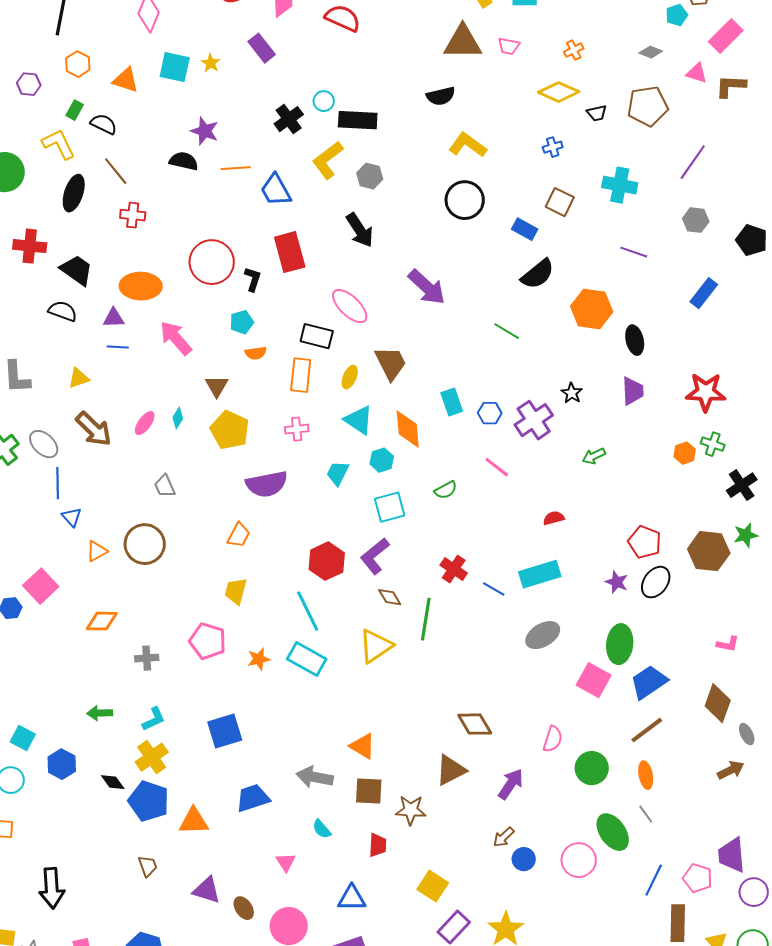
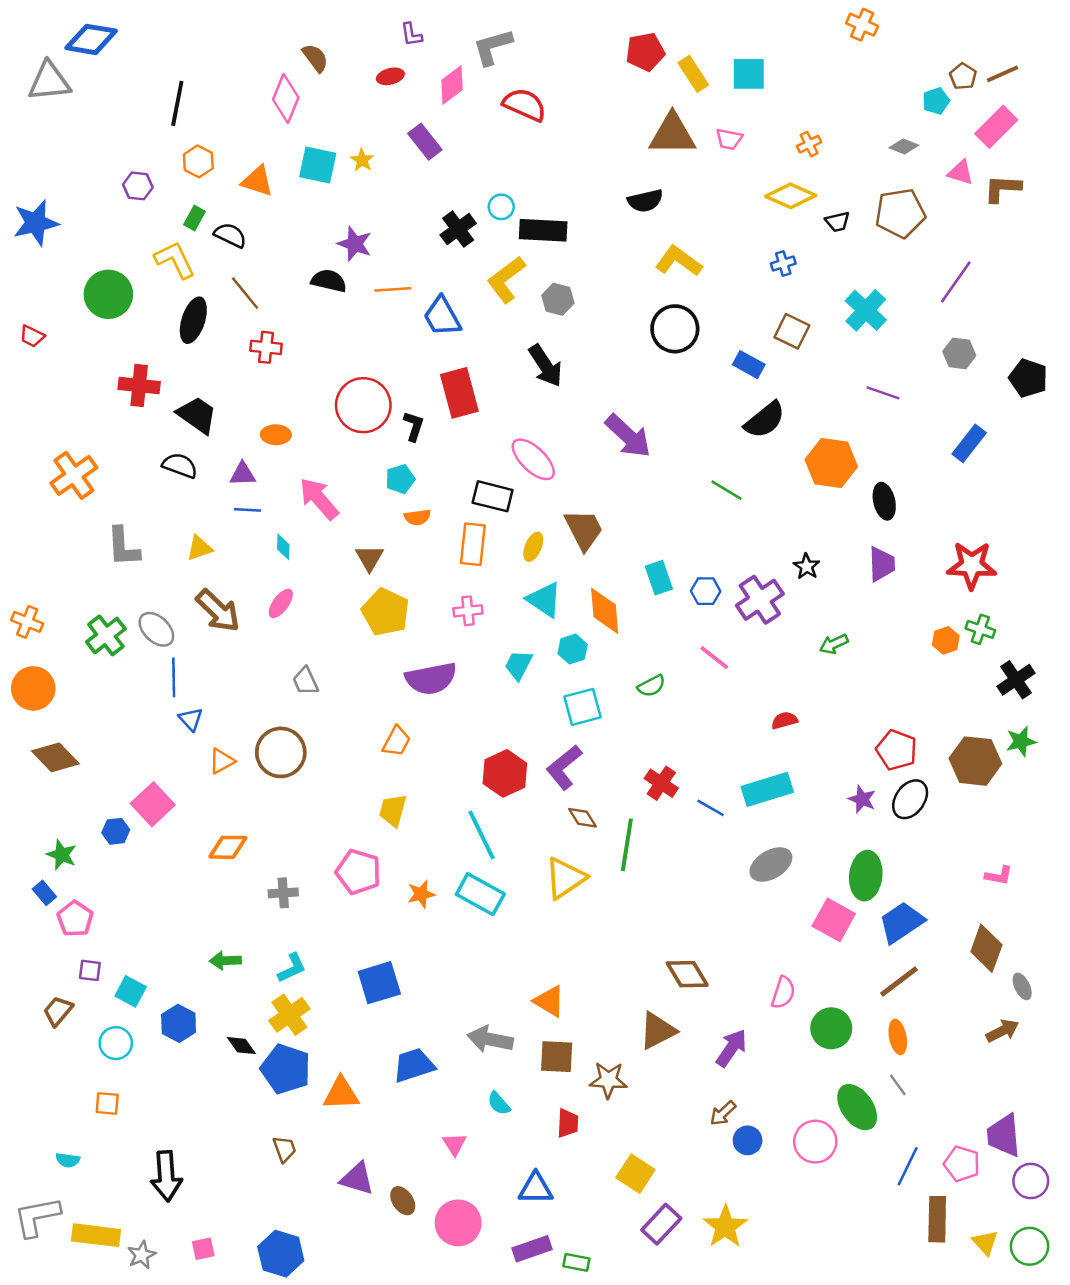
cyan cross: (620, 185) -> (866, 310), turned 32
orange ellipse: (141, 286) -> (276, 435), size x0.6
cyan diamond: (178, 418) -> (283, 547), moved, turned -30

